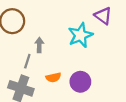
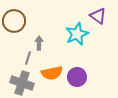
orange semicircle: (53, 77) -> (52, 73), size x1.5

